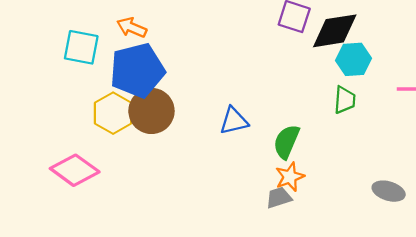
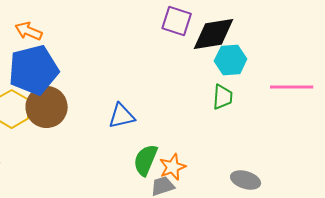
green semicircle: (286, 142) -> (146, 160), moved
gray ellipse: (389, 191) -> (246, 180), moved

